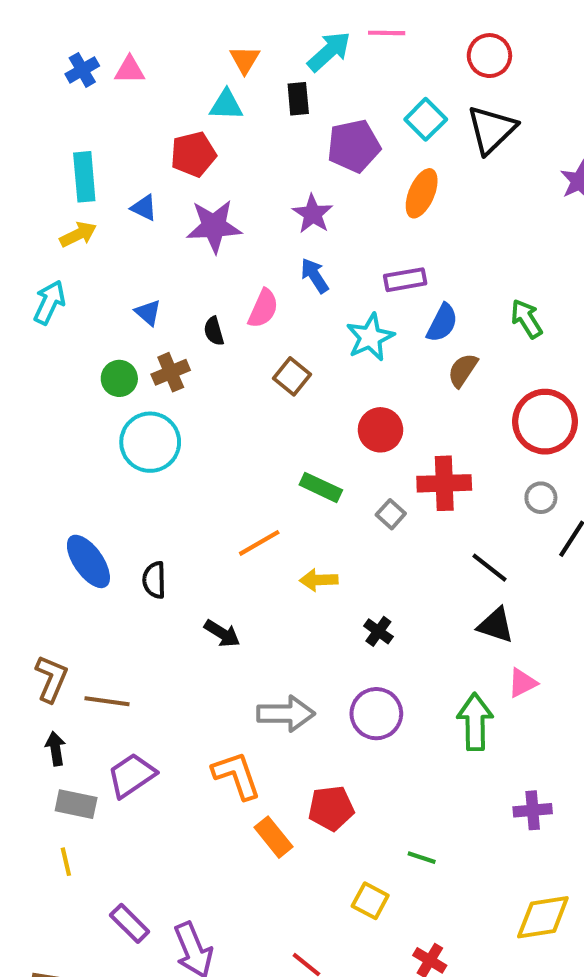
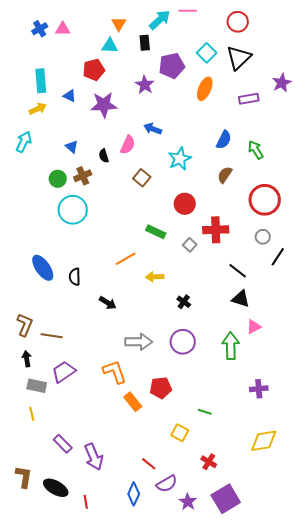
purple star: (313, 214) -> (145, 85), moved
blue arrow: (315, 276) -> (153, 129), turned -36
purple rectangle: (405, 280) -> (249, 99), moved
blue semicircle: (442, 323) -> (224, 140), moved

